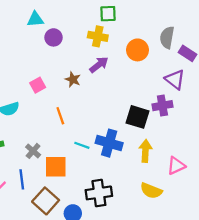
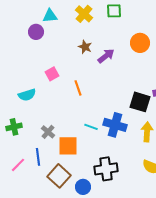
yellow cross: (98, 36) -> (84, 14), moved, turned 30
purple circle: (54, 37) -> (36, 32), moved
brown star: (73, 79) -> (85, 47), moved
orange line: (60, 116) -> (78, 88), moved

